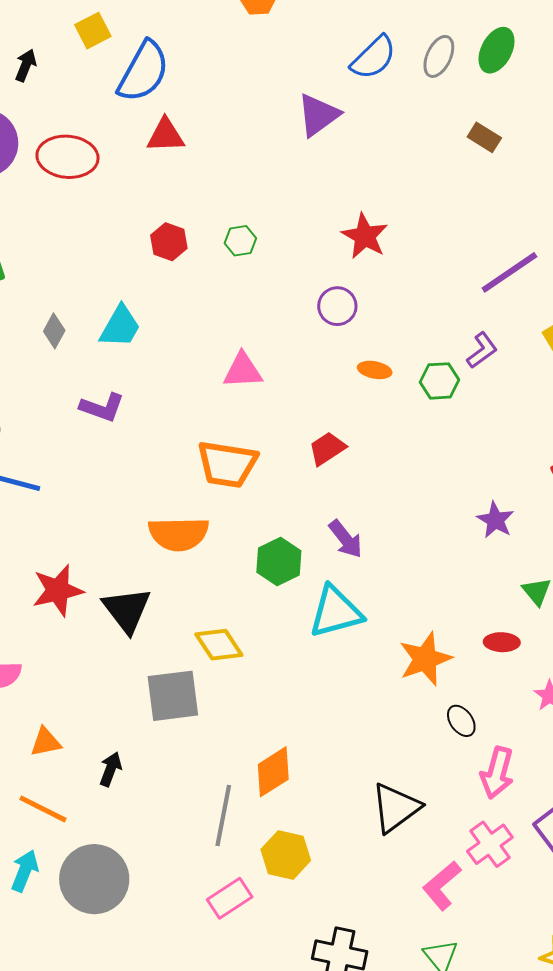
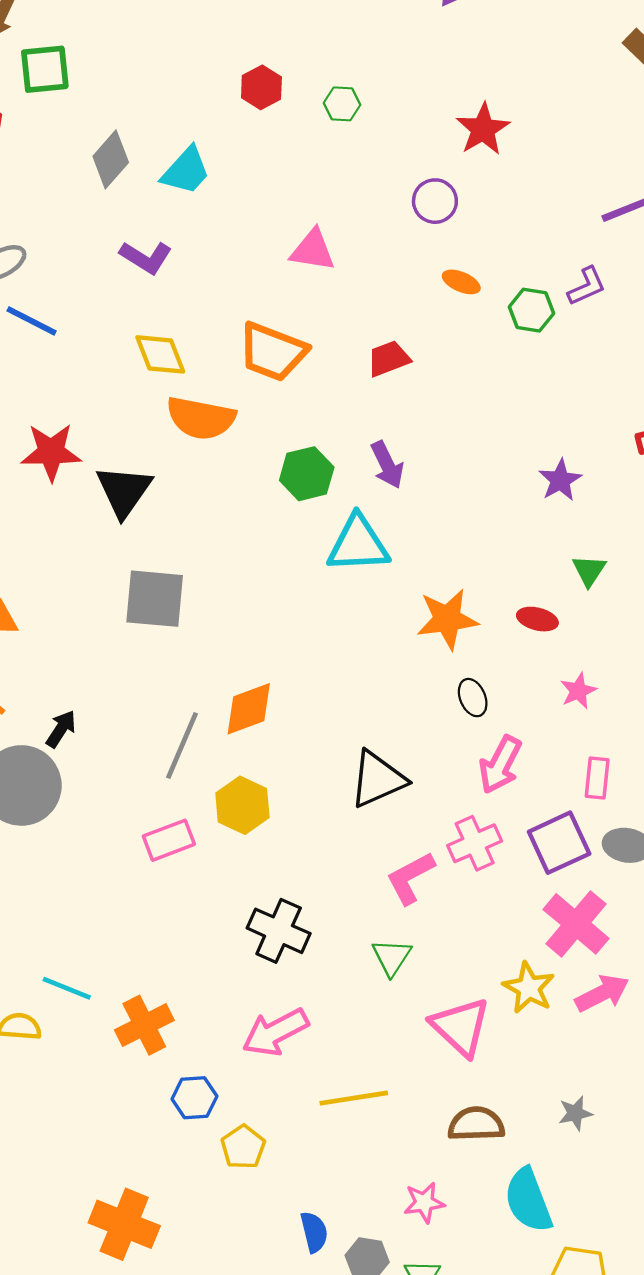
gray diamond: (54, 331) -> (111, 159), size x1.4
yellow diamond: (219, 645) -> (160, 354), moved
black arrow: (111, 769) -> (61, 729), moved

